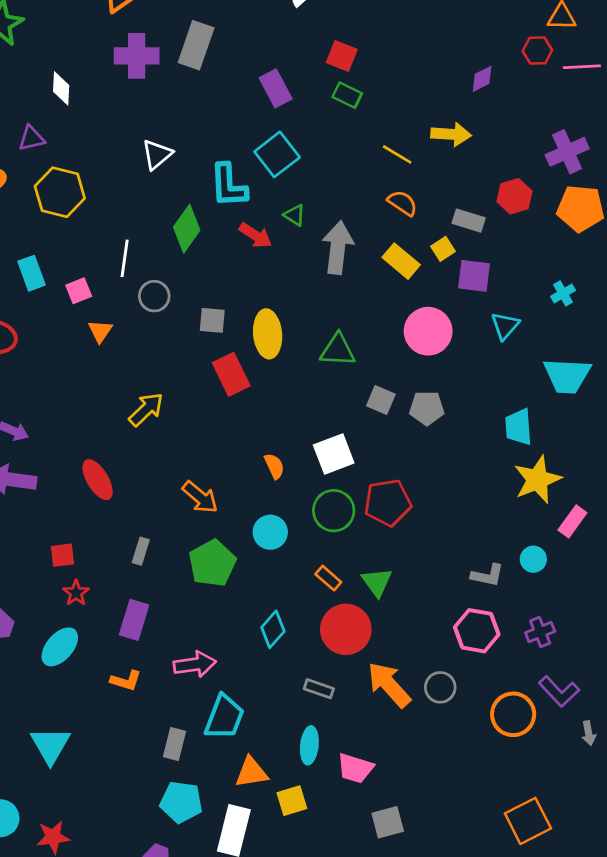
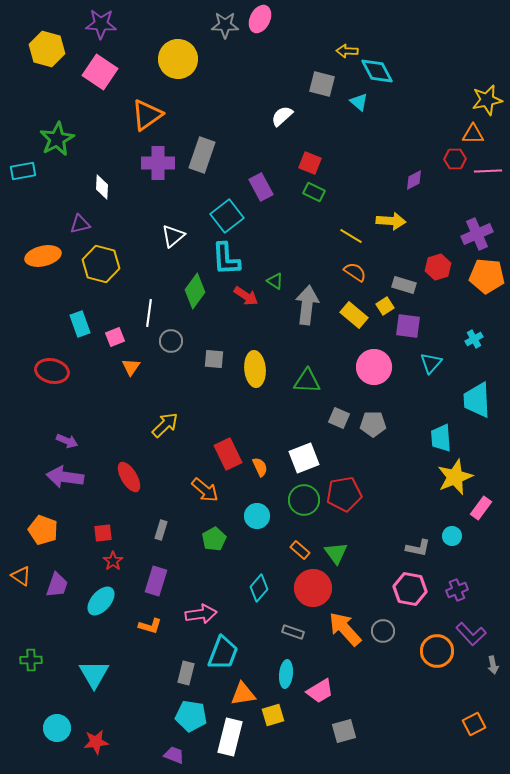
cyan square: (277, 154) -> (227, 216), moved
red rectangle: (231, 374) -> (228, 454), moved
cyan trapezoid: (567, 376) -> (477, 400), turned 84
green pentagon: (212, 563) -> (214, 539), size x0.7
pink trapezoid: (355, 768) -> (320, 691), turned -48
orange square: (528, 821) -> (474, 724), moved, size x0.7

